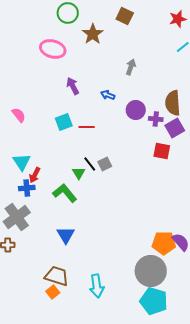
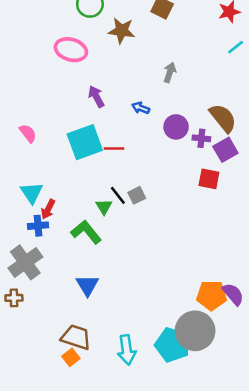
brown star: (93, 34) -> (122, 31), turned -30
brown semicircle: (173, 103) -> (223, 118), turned 145
cyan square: (64, 122) -> (85, 142), size x1.6
cyan pentagon: (154, 301) -> (172, 345), moved

